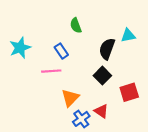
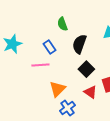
black semicircle: (107, 49) -> (79, 44), moved
red triangle: (101, 111) -> (90, 92), moved

